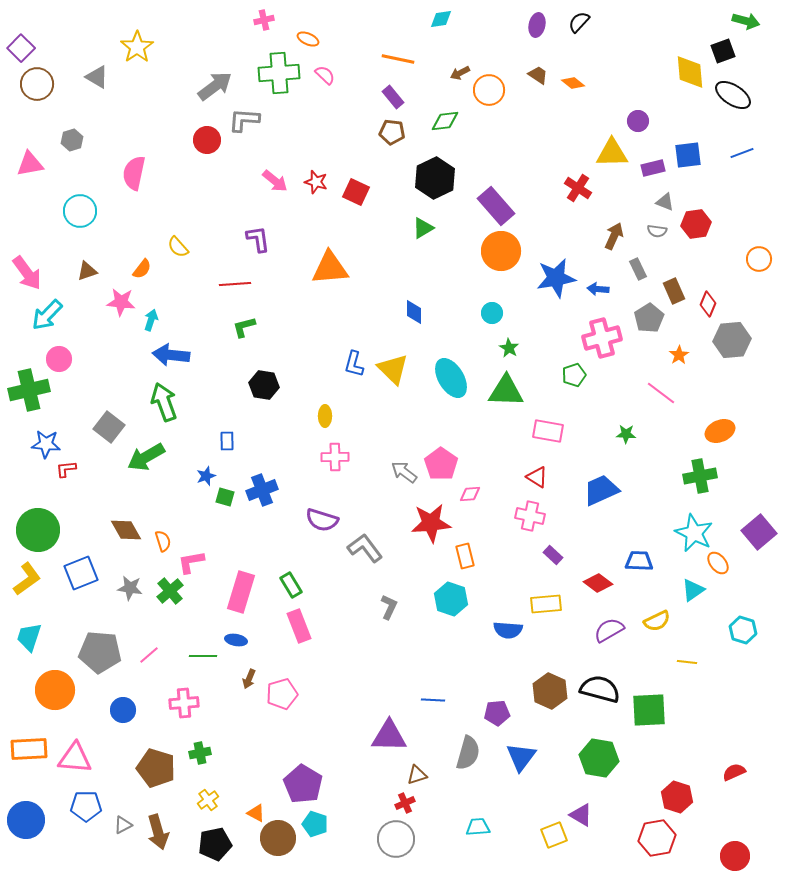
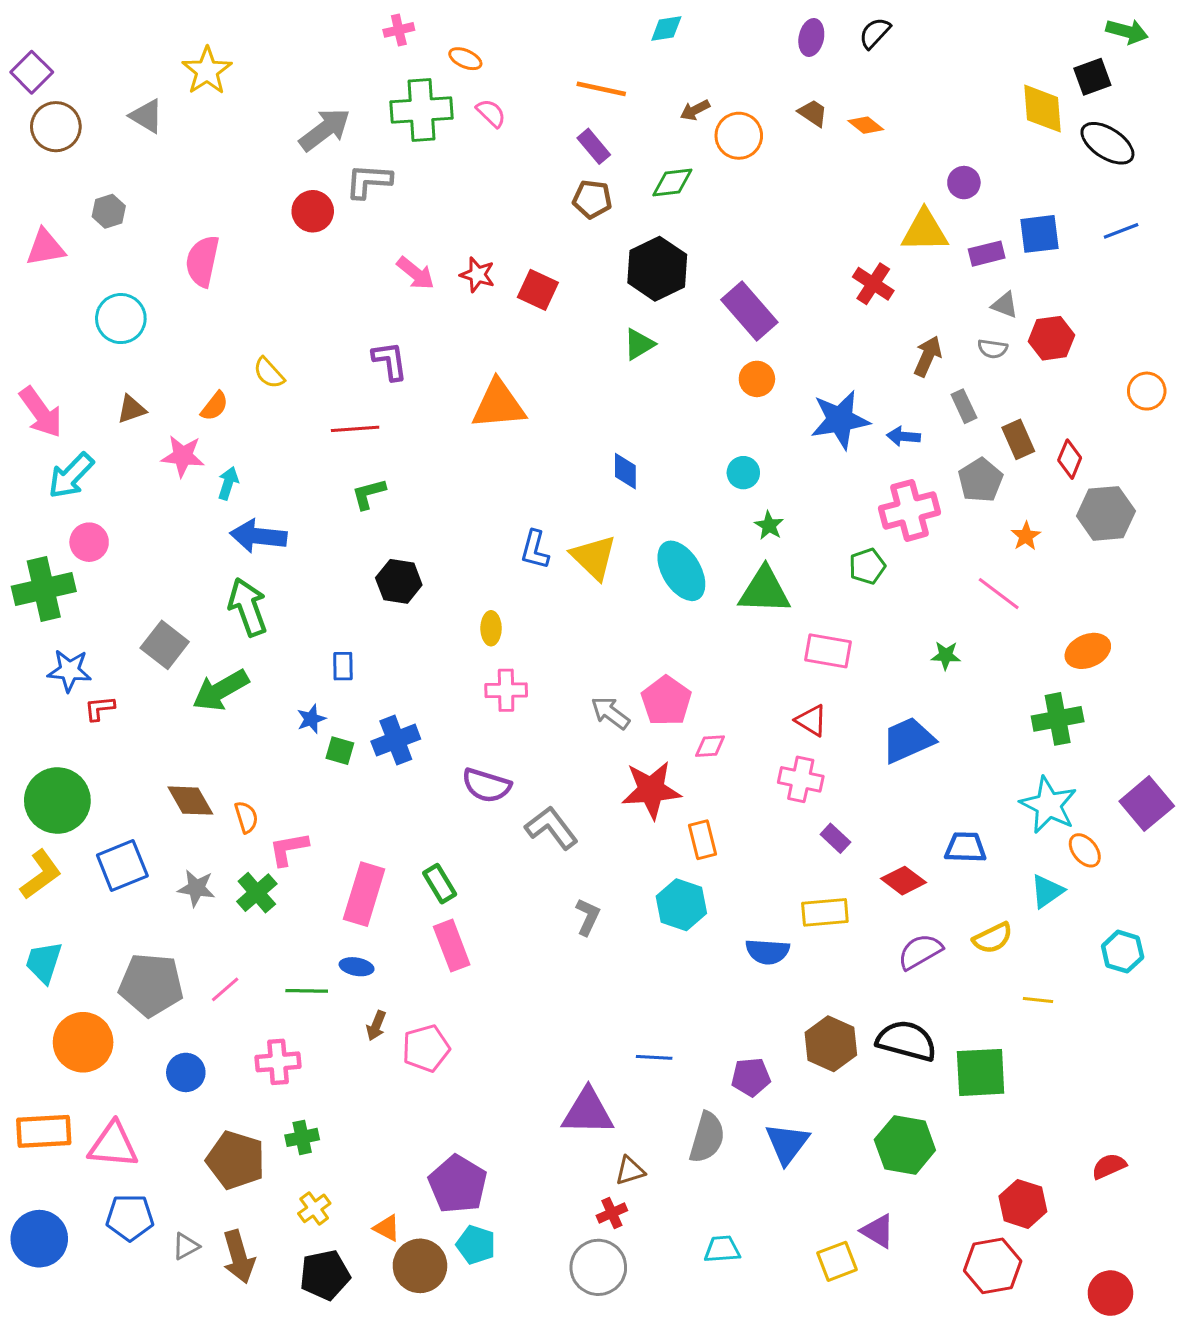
orange circle: (501, 251) -> (757, 379), size x0.6

